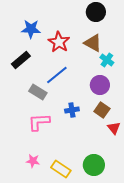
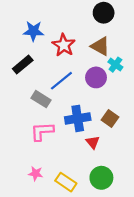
purple circle: (100, 85) -> (96, 77), moved
blue cross: (72, 110) -> (78, 118), size x1.6
red triangle: (114, 128) -> (93, 142), moved

